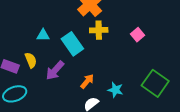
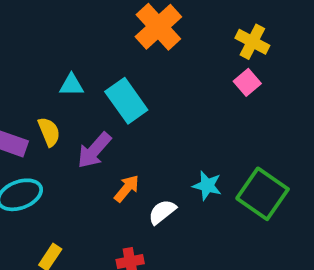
yellow cross: (99, 30) -> (252, 42), moved, turned 30
orange arrow: (87, 81) -> (127, 188), moved
green square: (155, 83) -> (263, 194), moved

